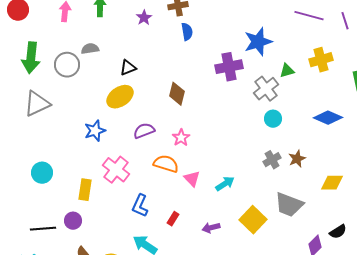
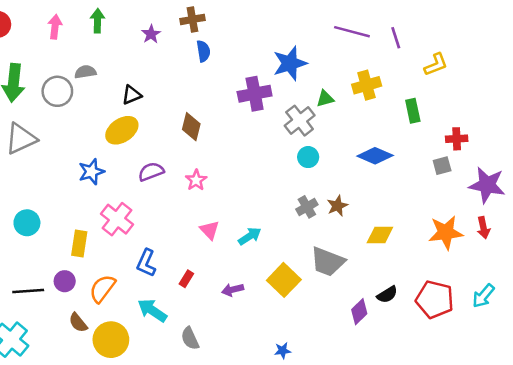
orange semicircle: (166, 164) -> (102, 289), moved, turned -70

